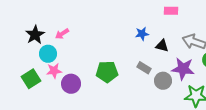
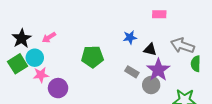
purple star: (183, 69) -> (158, 70), moved, turned 30
green pentagon: (107, 72) -> (92, 57), moved
green square: (31, 79) -> (18, 64), moved

